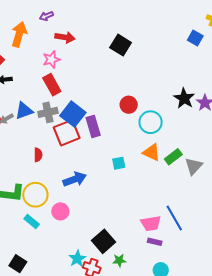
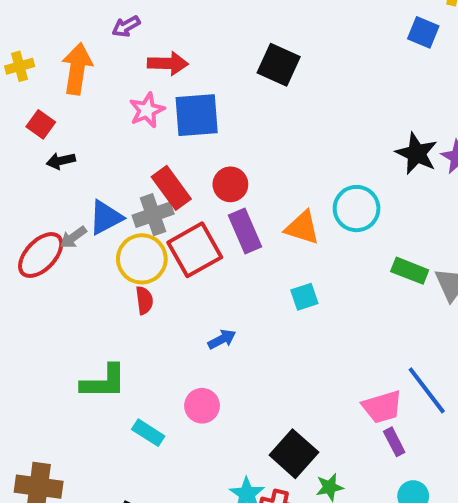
red rectangle: (52, 85) -> (171, 188), moved
red circle: (129, 105) -> (230, 184), moved
blue square: (73, 114) -> (197, 115), moved, turned -35
orange triangle: (152, 152) -> (302, 228), moved
green rectangle: (173, 157) -> (410, 271), turned 66
blue arrow: (75, 179) -> (222, 339), size x0.6
yellow circle: (35, 195) -> (142, 259), moved
purple rectangle: (155, 242) -> (394, 442), turned 56

